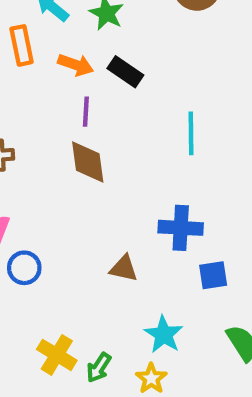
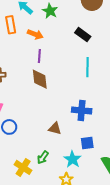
black rectangle: (125, 72) -> (83, 35), moved
blue square: (213, 275) -> (87, 143), moved
green arrow: (99, 368) -> (43, 157), moved

